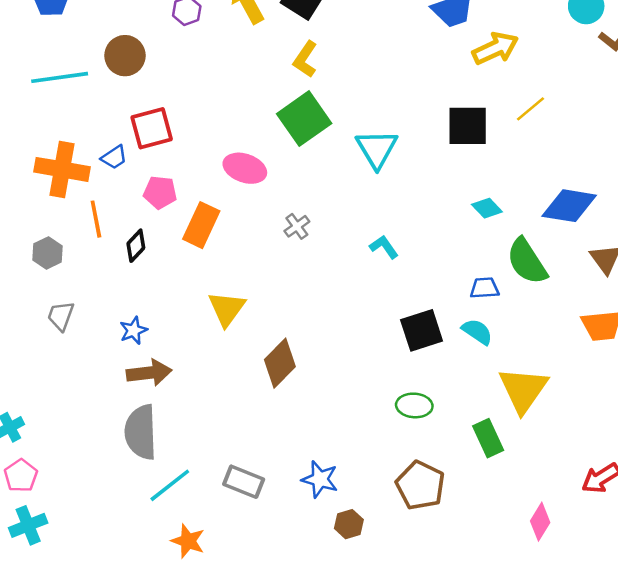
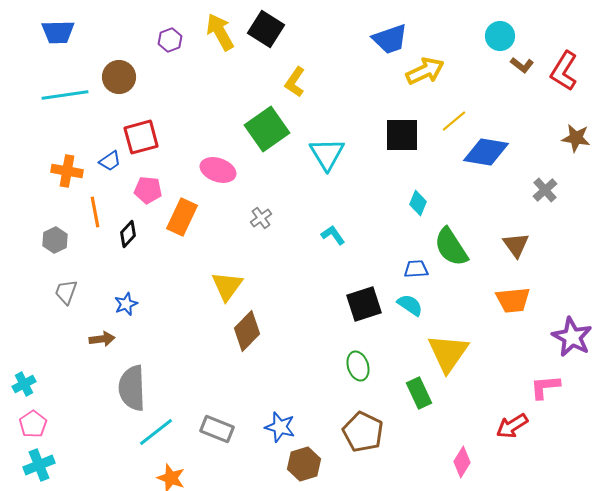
yellow L-shape: (305, 59) -> (295, 82), moved
orange cross: (62, 169) -> (67, 171), size x0.7
blue diamond: (569, 206) -> (486, 152), moved
cyan diamond: (487, 208) -> (418, 203), turned 65
yellow triangle: (227, 309) -> (227, 286), moved
brown arrow: (149, 373) -> (102, 339), moved, size x0.7
green ellipse: (414, 405) -> (358, 366), turned 68
brown hexagon: (349, 524) -> (304, 464), size x1.4

